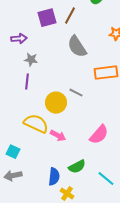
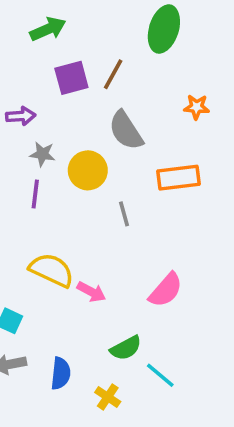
gray line: (76, 93) -> (124, 214), turned 48
yellow circle: (56, 103) -> (88, 170), moved
blue semicircle: (54, 177) -> (61, 373), moved
cyan line: (106, 179) -> (160, 375), moved

